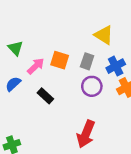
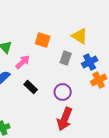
orange square: (60, 60) -> (43, 40), moved
purple circle: (92, 86) -> (63, 92), moved

